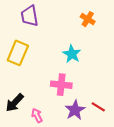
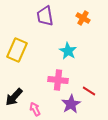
purple trapezoid: (29, 16) -> (45, 16), moved
red line: (98, 107) -> (89, 91), moved

